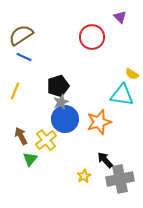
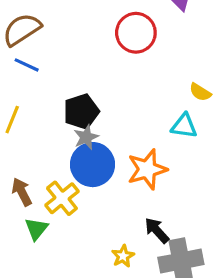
cyan triangle: (122, 95) -> (184, 126), size x0.7

